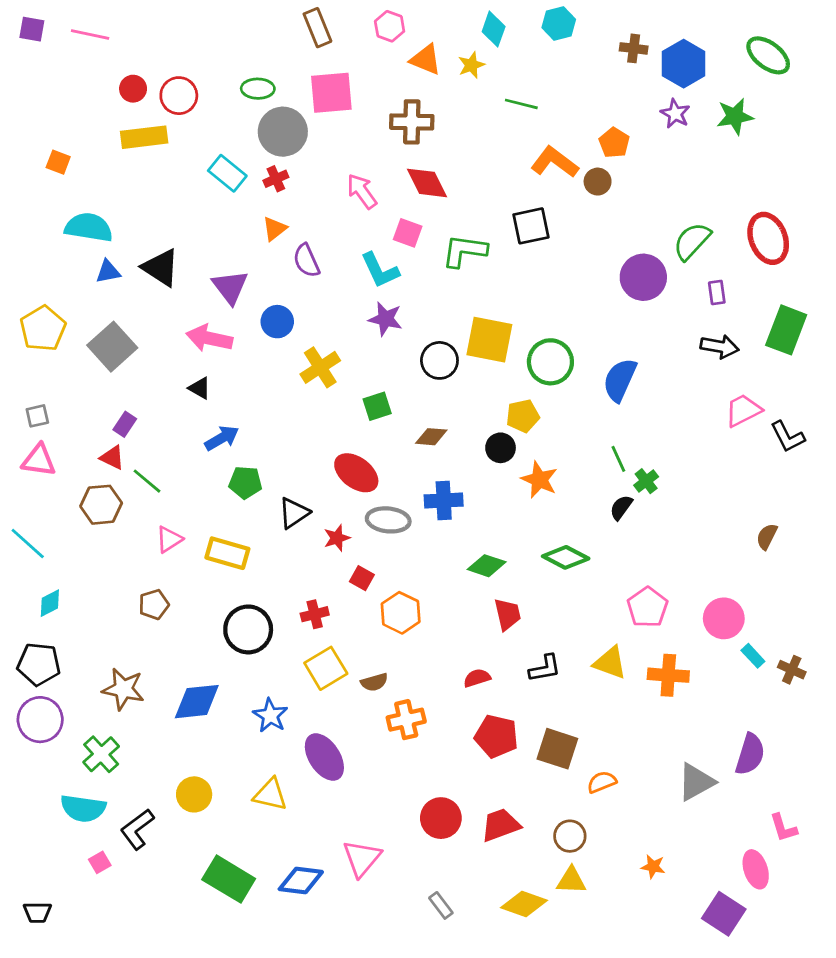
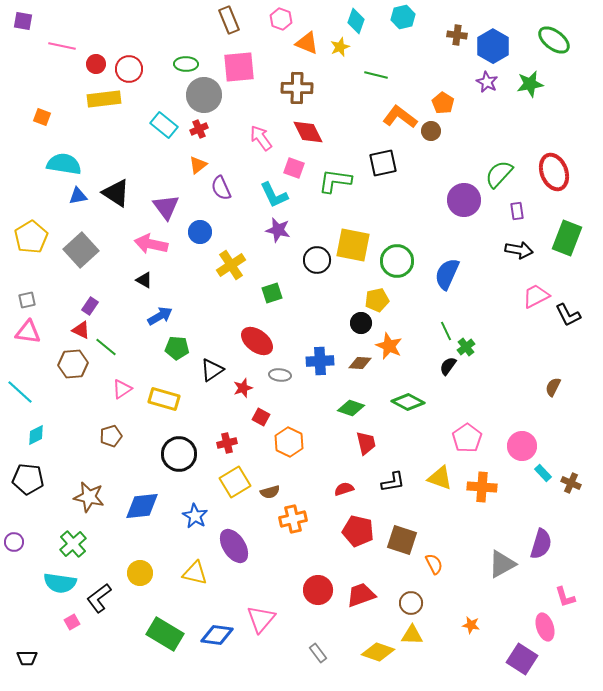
pink line: (90, 35) -> (62, 46), moved
brown diamond: (431, 437) -> (360, 363), moved
gray ellipse: (388, 520) -> (280, 375), size x0.7
purple circle: (40, 720) -> (14, 542), moved, size x0.6
orange semicircle: (602, 782) -> (434, 564), turned 85

